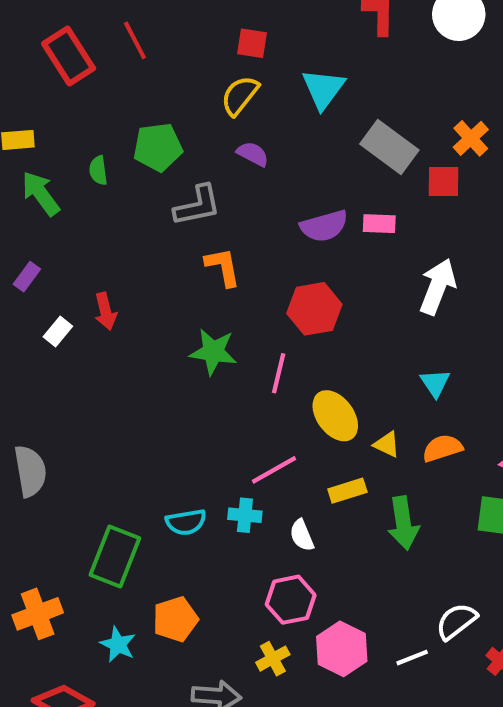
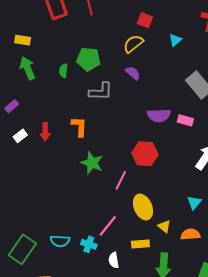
cyan triangle: (323, 89) -> (175, 40), moved, size x0.6
green semicircle: (98, 170) -> (63, 71), moved
orange L-shape: (223, 267) -> (79, 127), moved
pink line: (274, 470) -> (108, 226), turned -35

